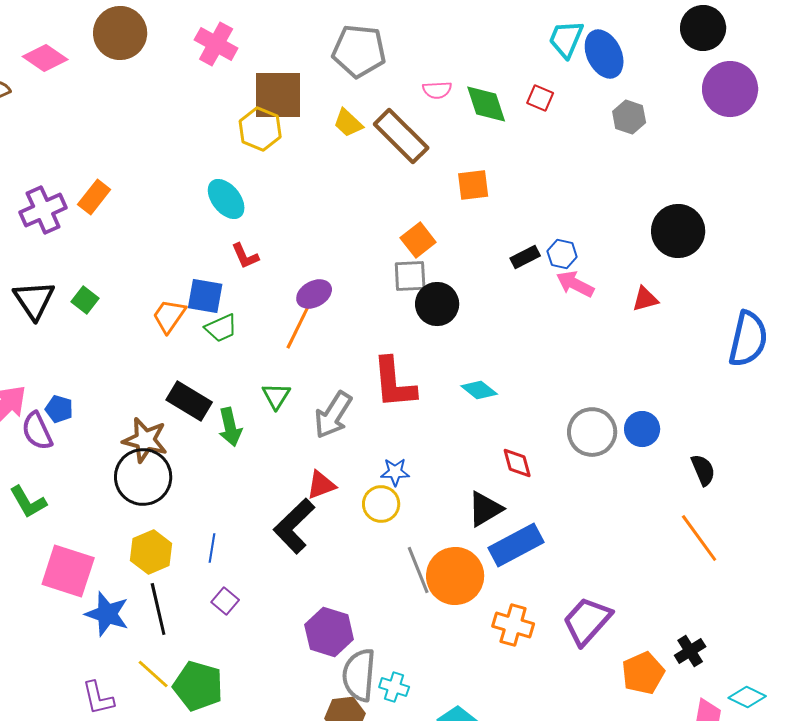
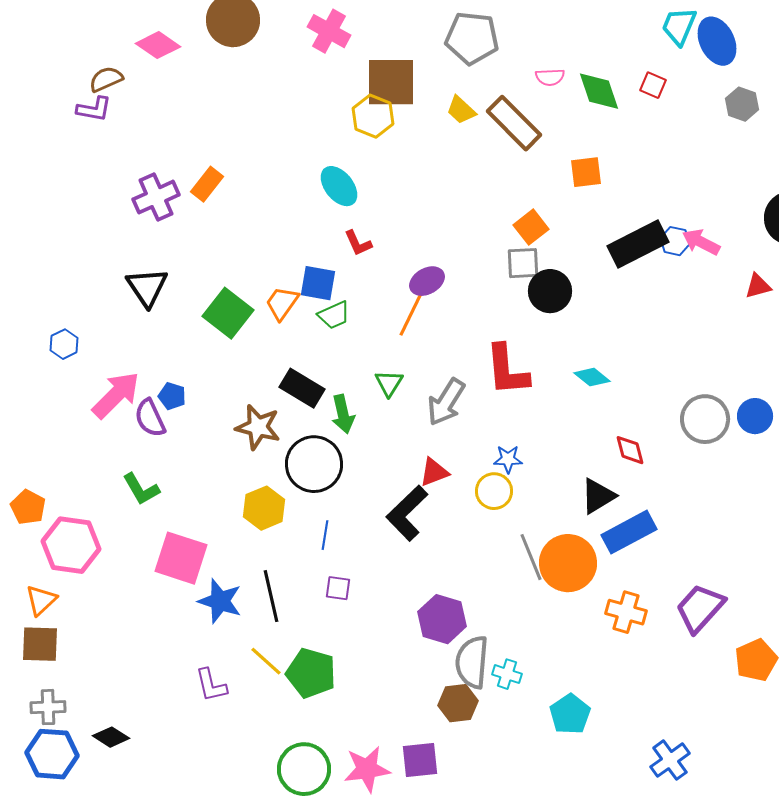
black rectangle: (525, 257) -> (638, 244), size x2.0
pink arrow: (575, 284) -> (701, 242), moved
green square: (85, 300) -> (228, 313), moved, size x1.8
black circle: (143, 477) -> (314, 464), moved
yellow hexagon: (151, 552) -> (264, 508), moved
purple square: (225, 601) -> (338, 588), turned -32

